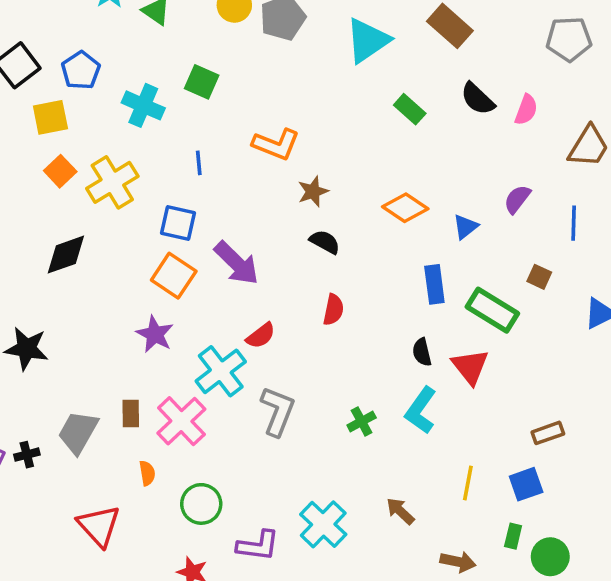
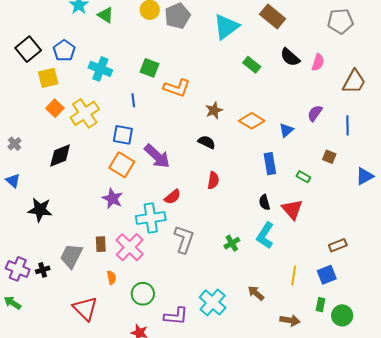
green square: (202, 82) -> (150, 68), moved
brown star: (313, 191) -> (214, 110), moved
green rectangle: (492, 310) -> (303, 177), size x0.5
cyan cross: (221, 371) -> (151, 218), turned 32

